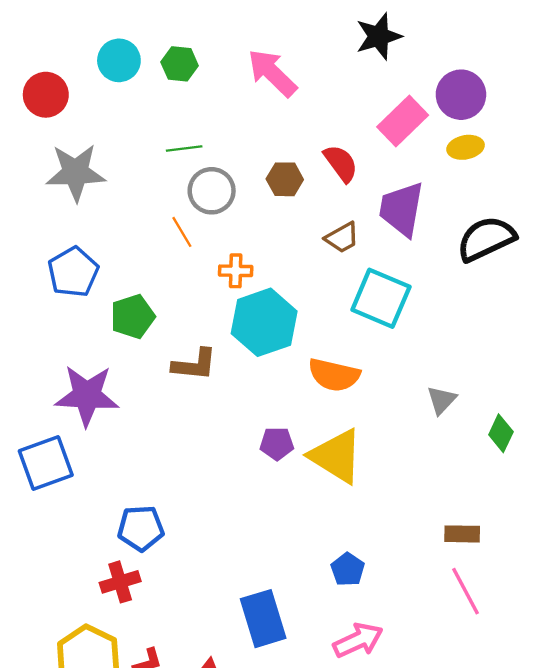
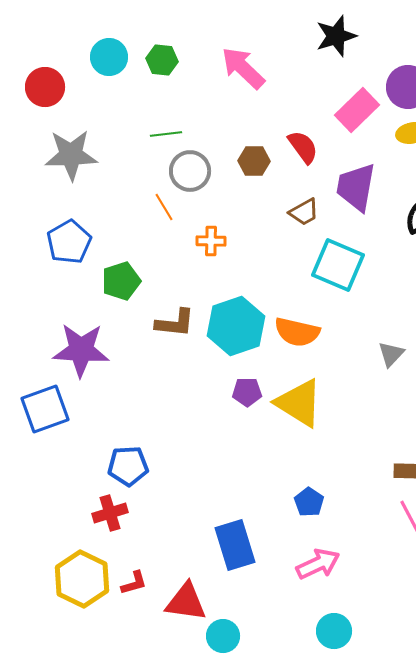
cyan hexagon: (264, 322) -> (236, 326), moved

